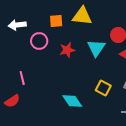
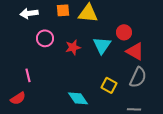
orange square: (56, 21) -> (63, 10), moved
white arrow: (17, 25) -> (29, 13), moved

